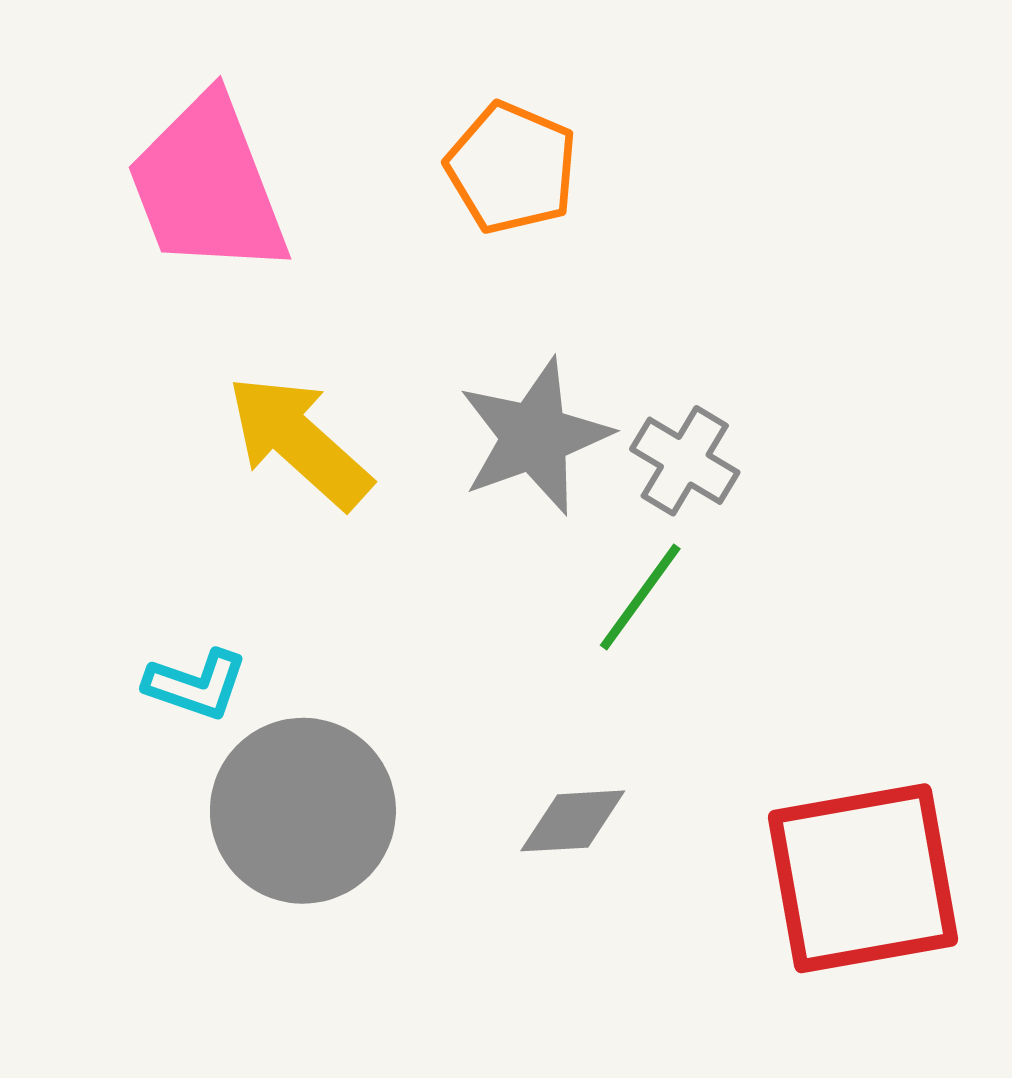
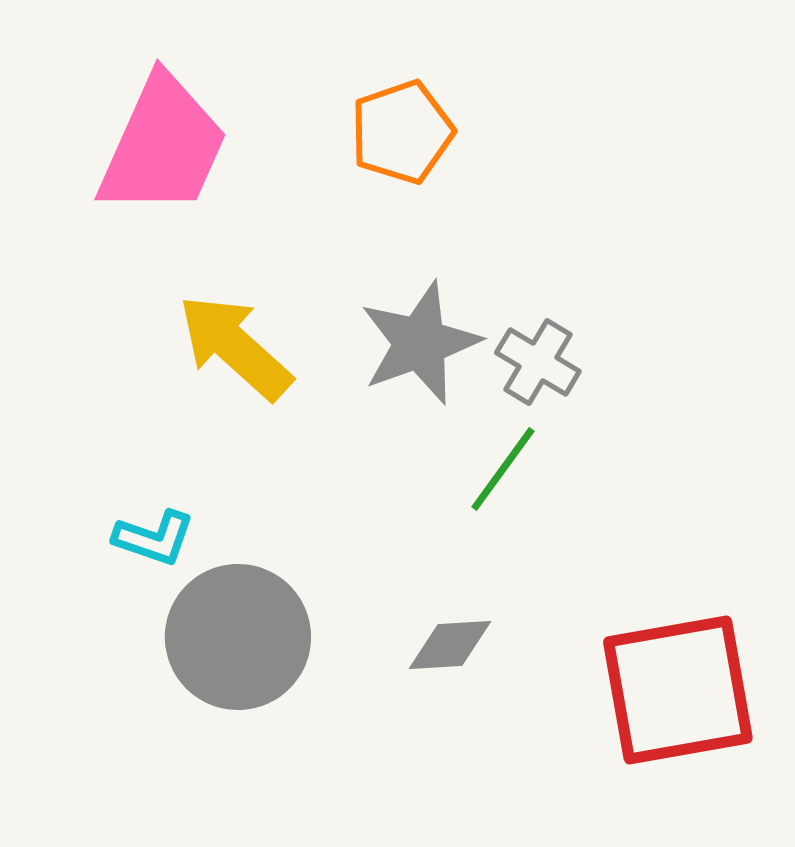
orange pentagon: (512, 168) -> (402, 132), turned 30
pink trapezoid: (207, 186) -> (163, 146), turned -135

